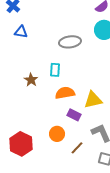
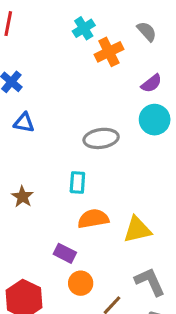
brown star: (31, 80) -> (22, 197), moved
purple rectangle: (74, 115) -> (65, 253), moved

